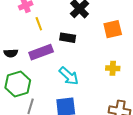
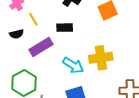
black semicircle: (11, 53) -> (17, 34), moved
yellow cross: (113, 68) -> (101, 58), moved, size x1.6

